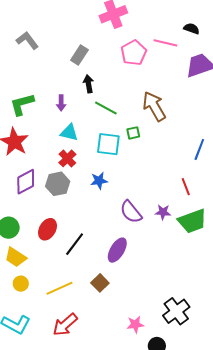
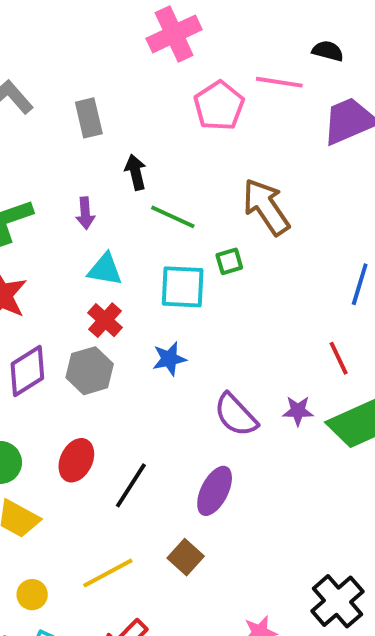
gray rectangle: (79, 55) -> (89, 118), moved, turned -42
yellow circle: (21, 284) -> (32, 595), moved

